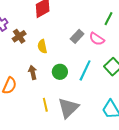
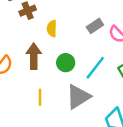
brown arrow: (33, 72) -> (34, 56), size x1.5
gray triangle: (68, 108) -> (78, 97), moved

